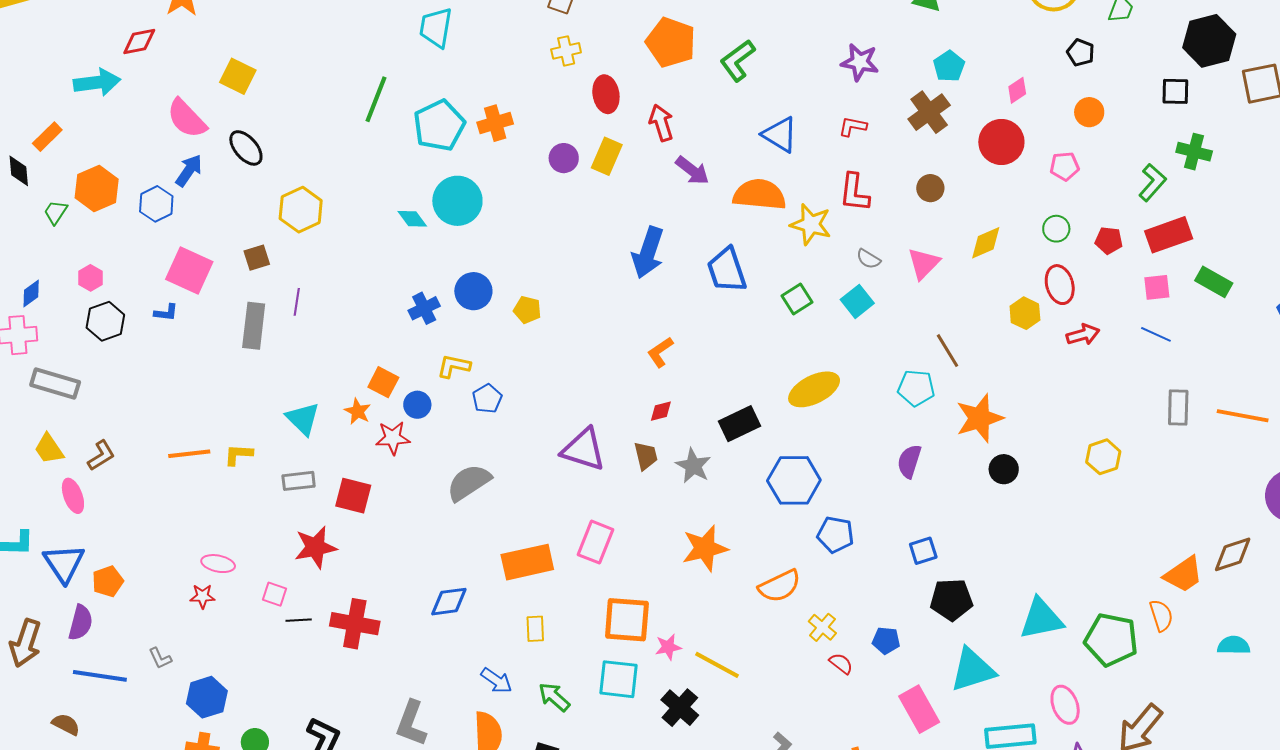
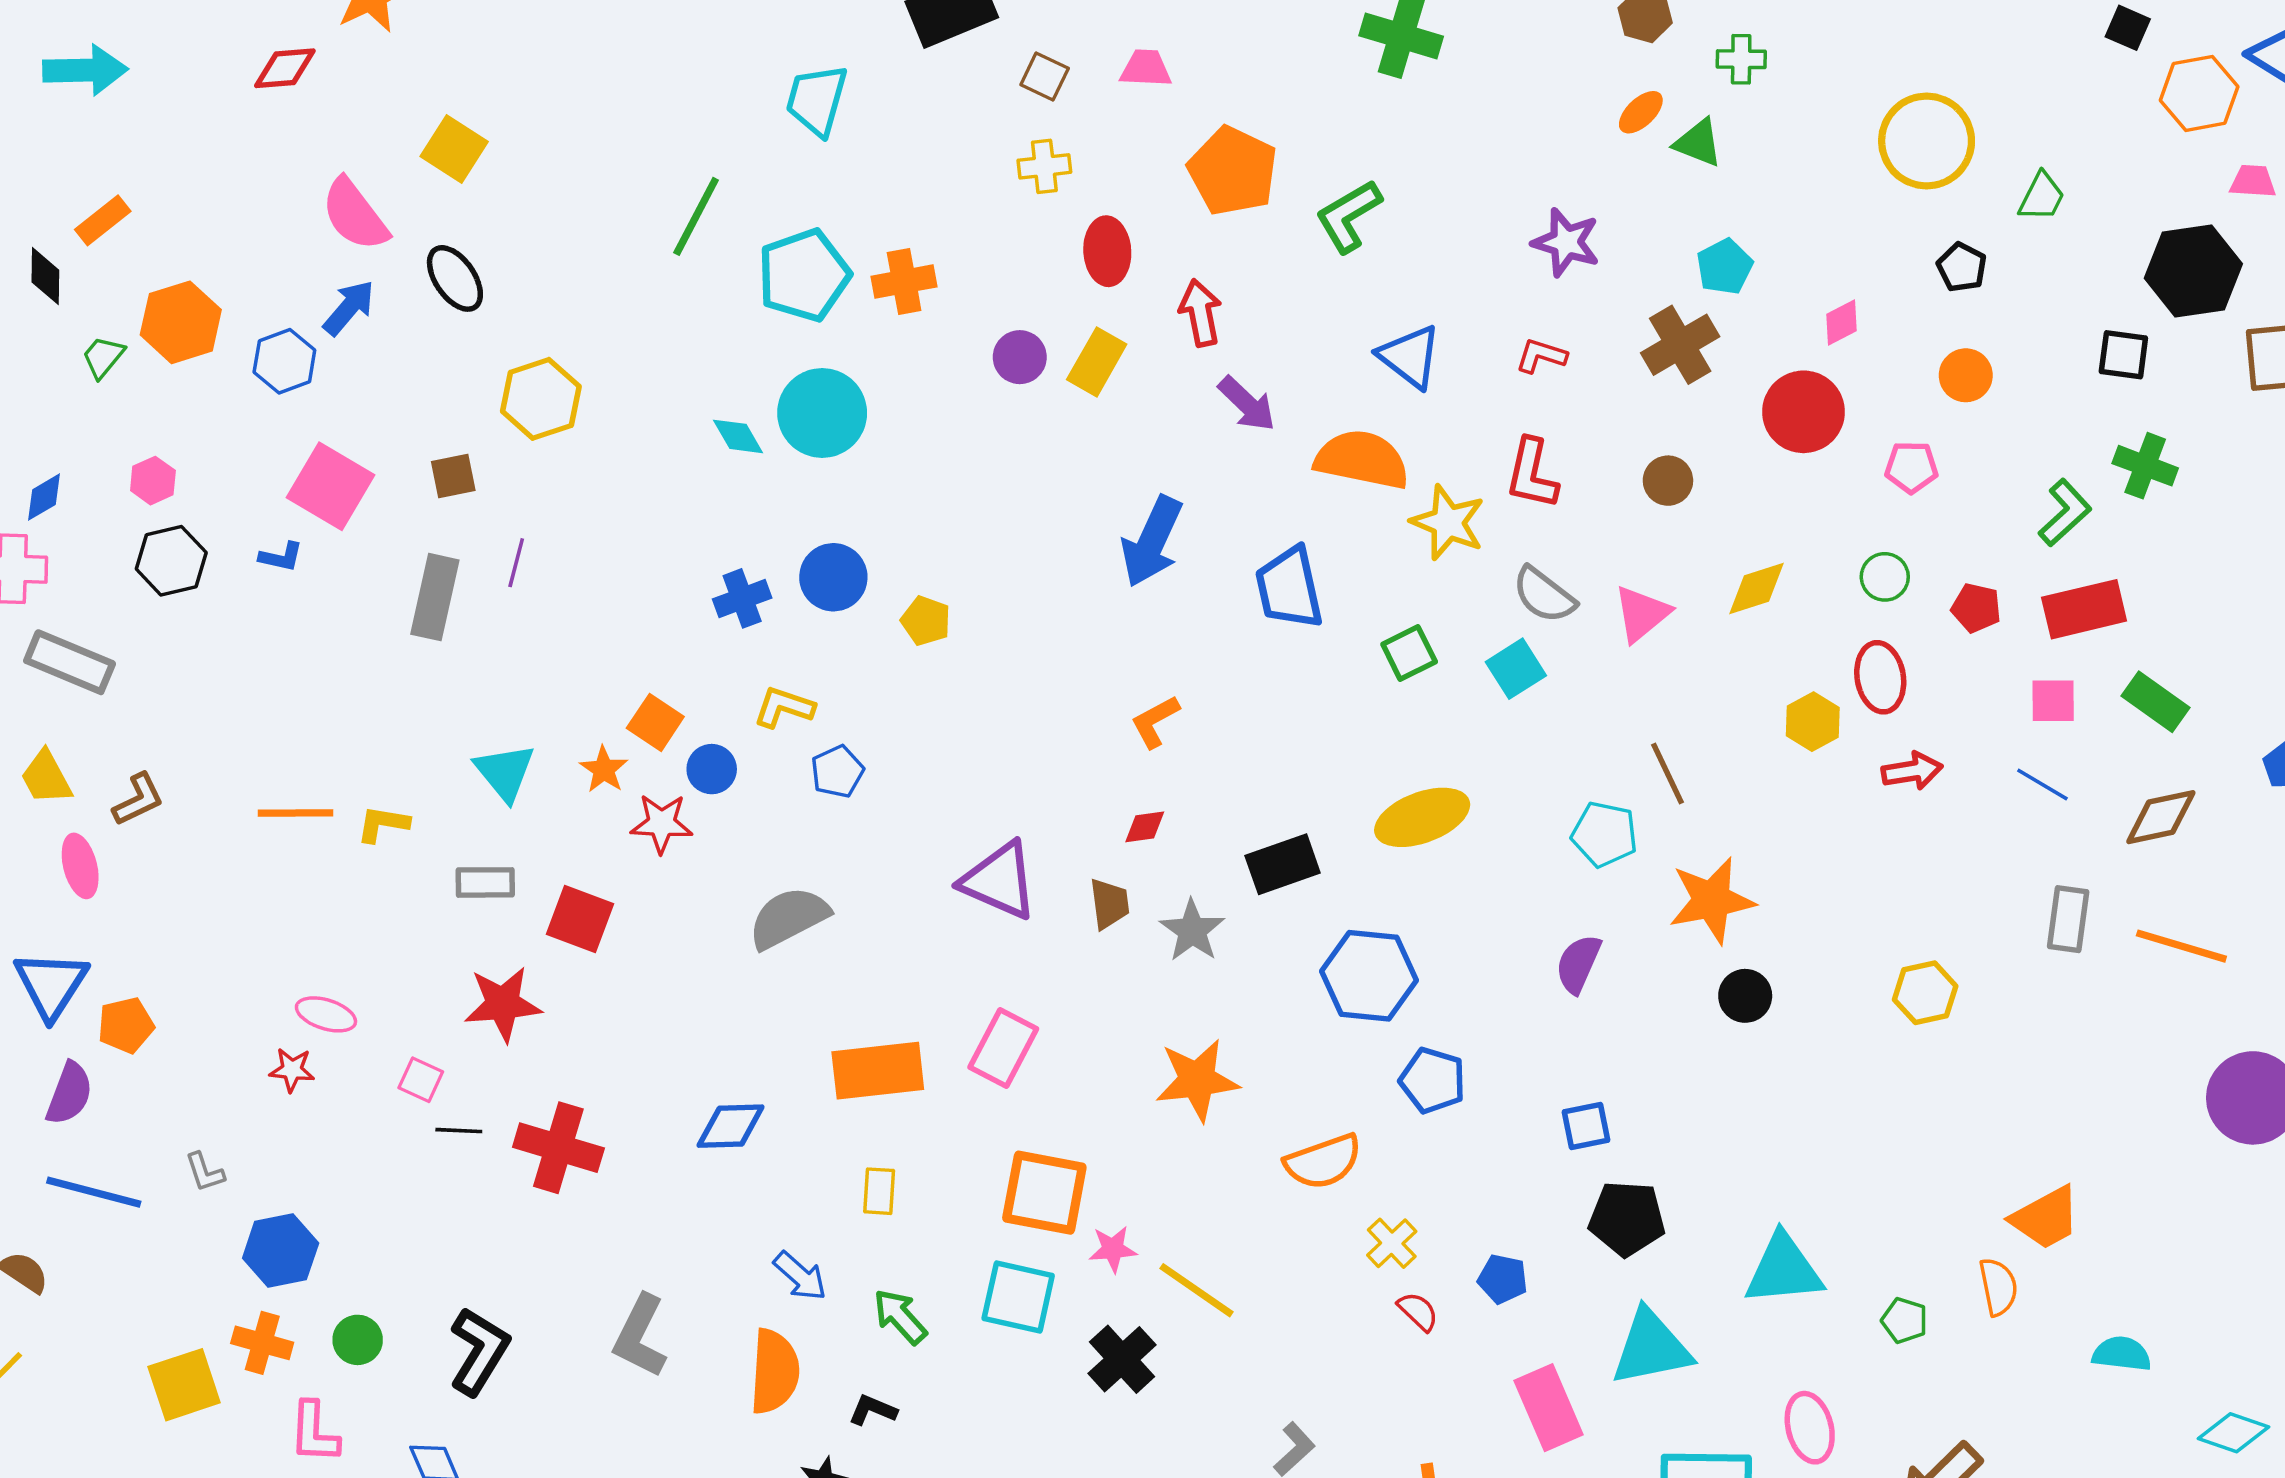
cyan arrow: (97, 82) -> (85, 70), moved
gray semicircle: (868, 259) -> (1544, 595), size x1.5
brown diamond: (1233, 554) -> (2161, 817), moved
green pentagon: (1111, 640) -> (1904, 1320), size x0.5

